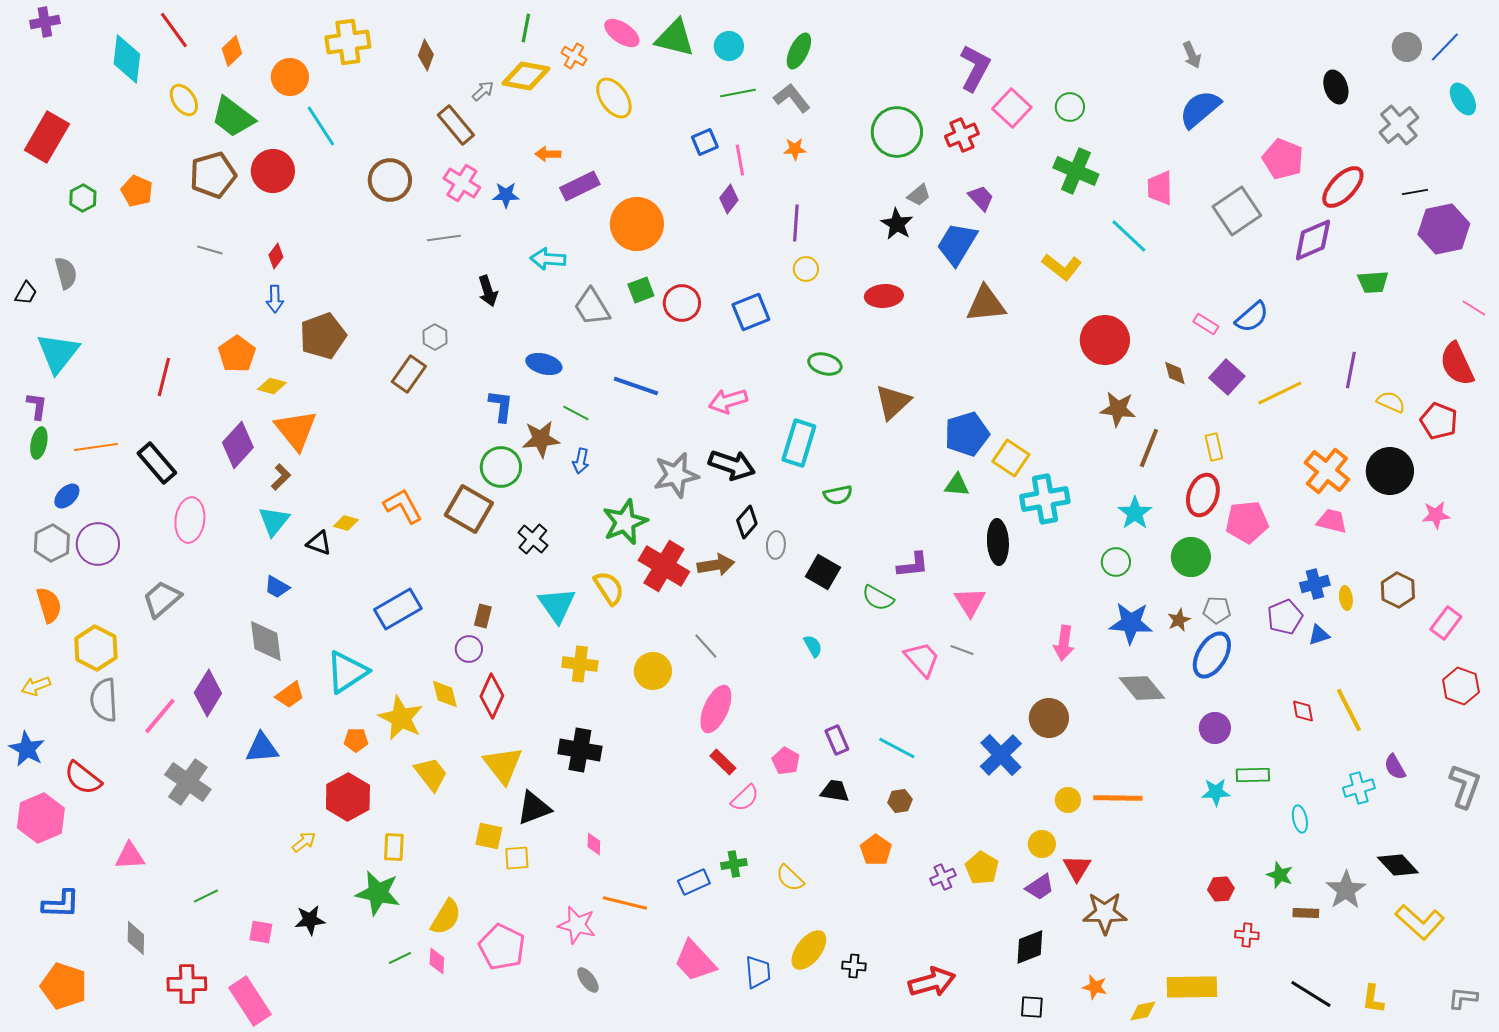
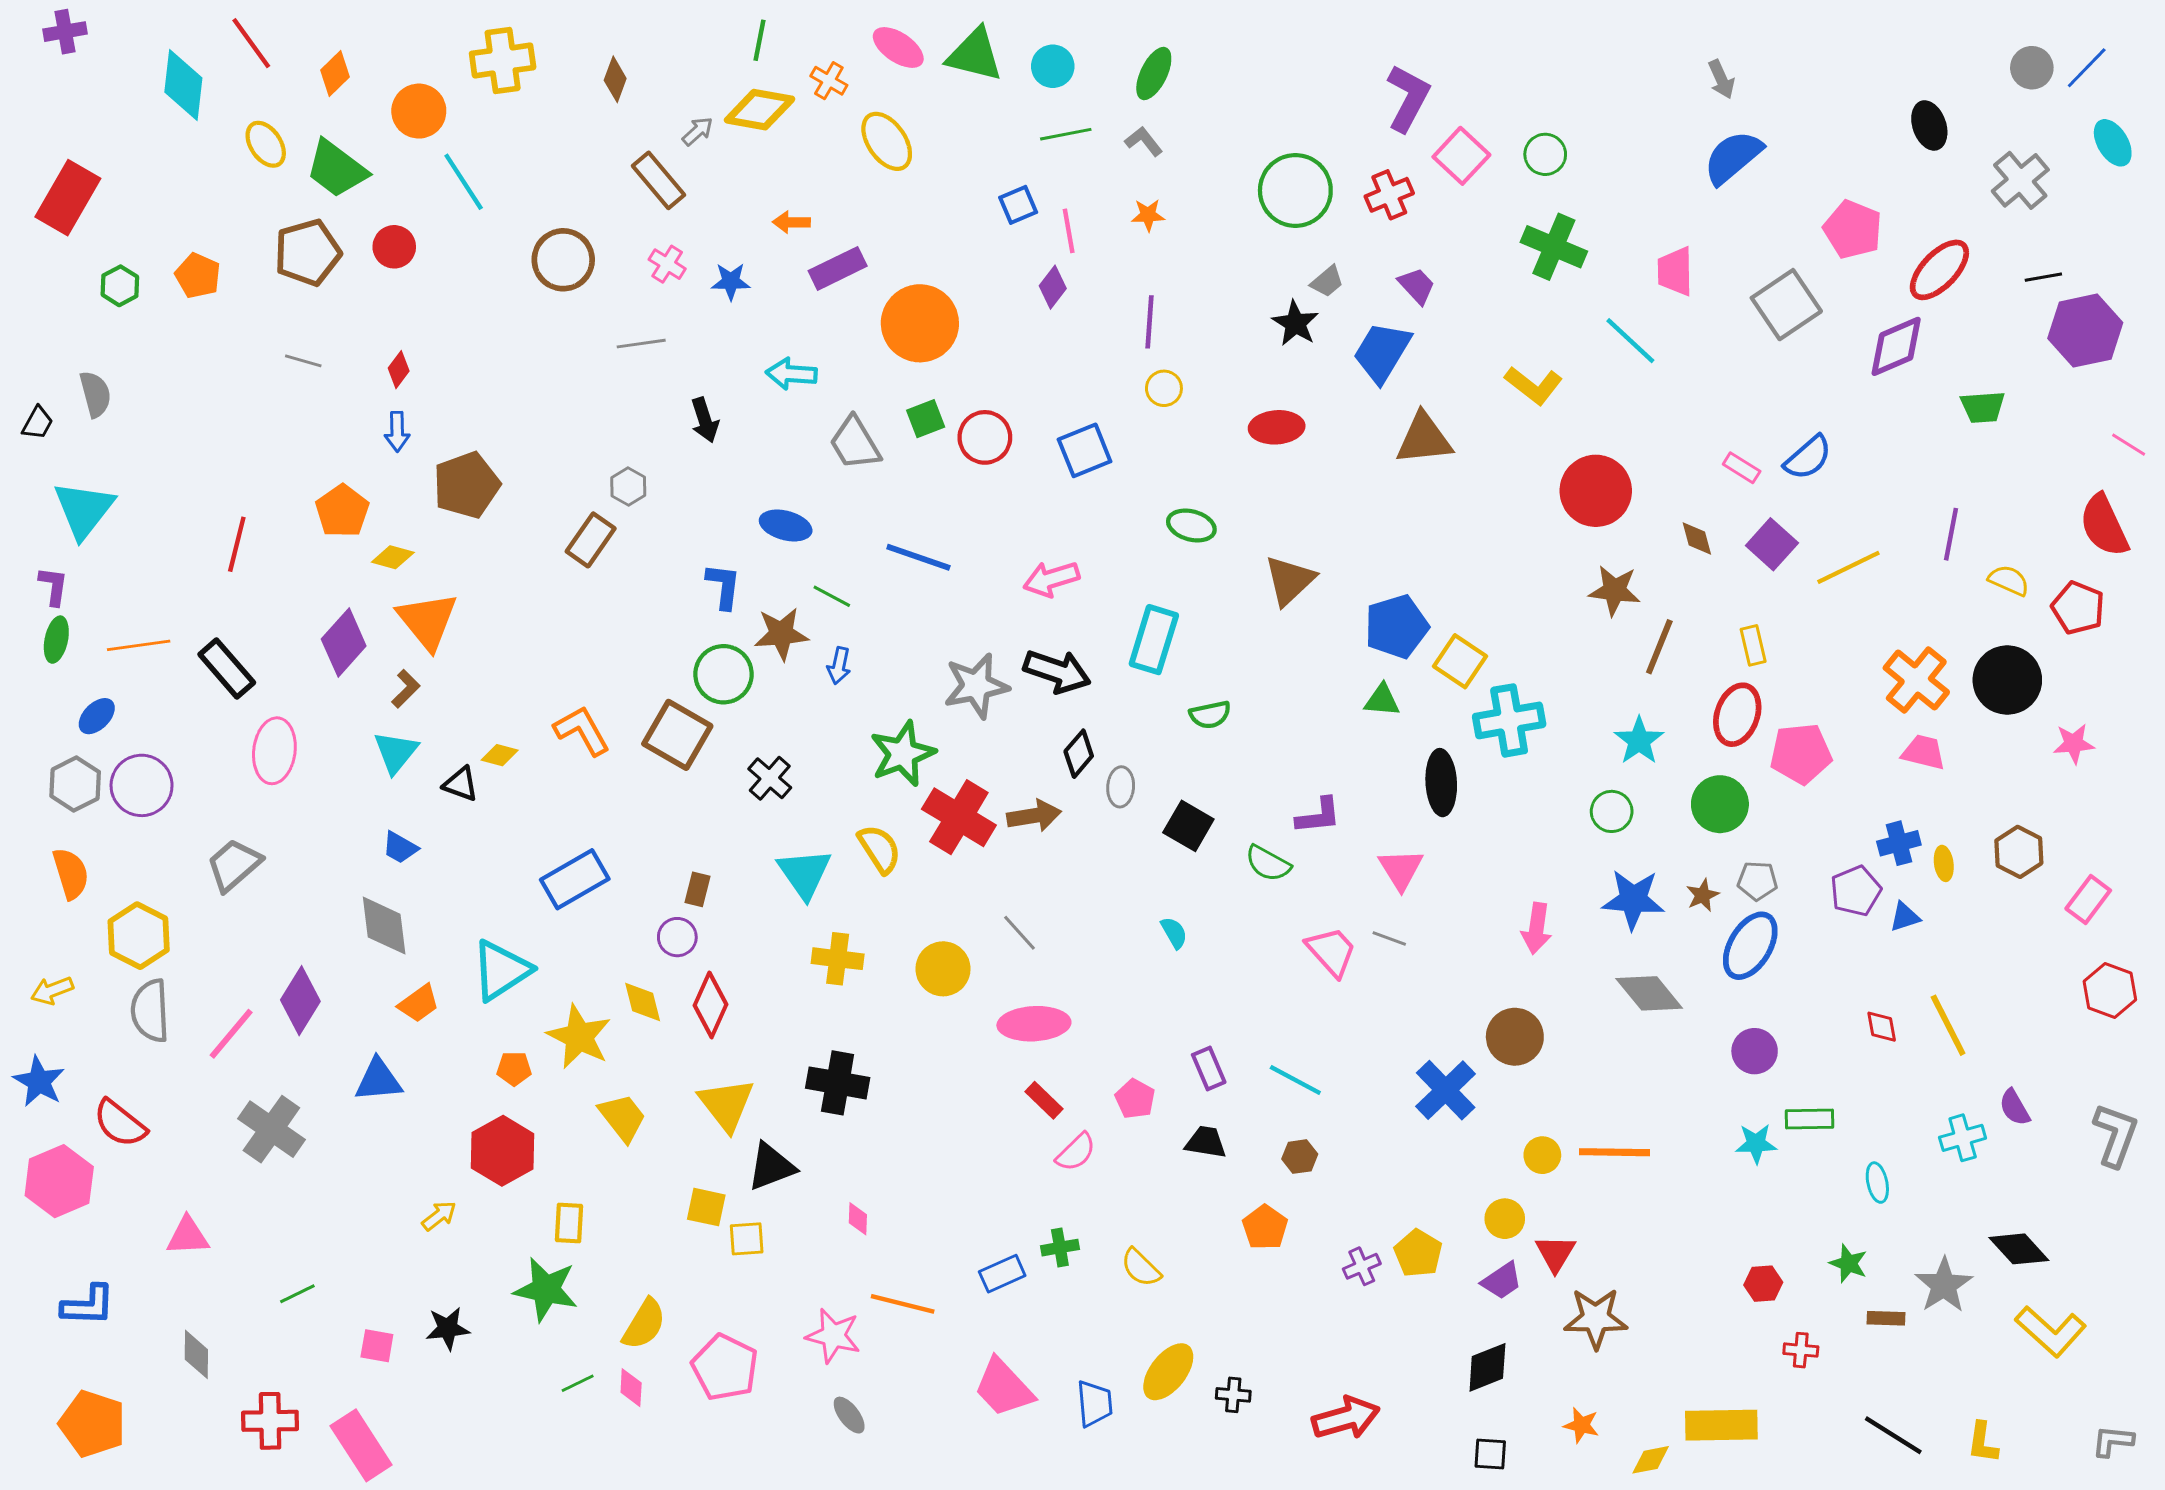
gray L-shape: (792, 98) -> (1144, 141), size x0.7
red circle: (273, 171) -> (394, 247), size x0.7
pink cross: (462, 183) -> (667, 264), size x0.7
pink ellipse: (716, 709) -> (1034, 1024), turned 63

